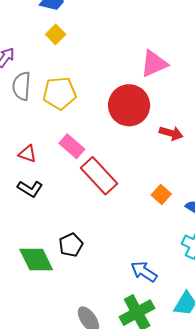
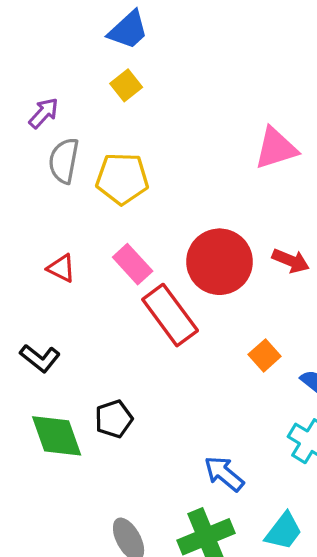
red circle: (129, 105) -> (220, 262), moved
black L-shape: (30, 189) -> (40, 358), moved

